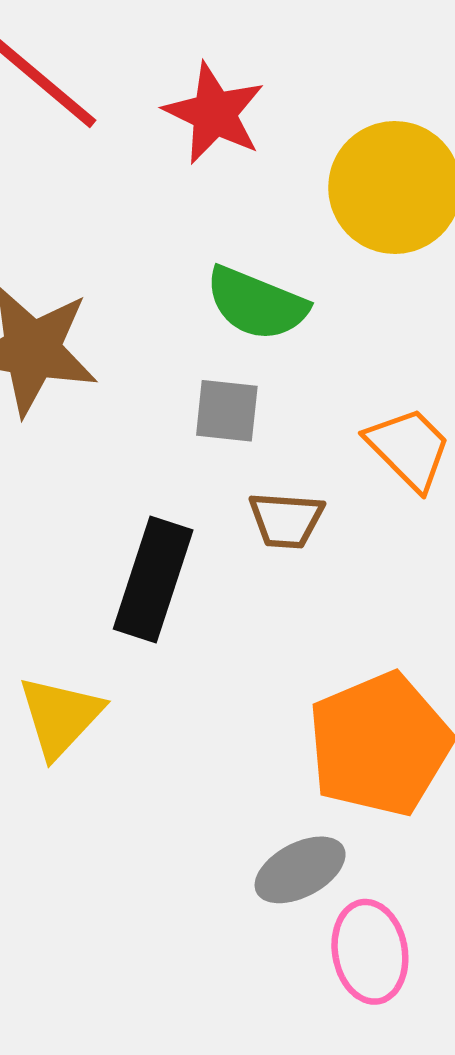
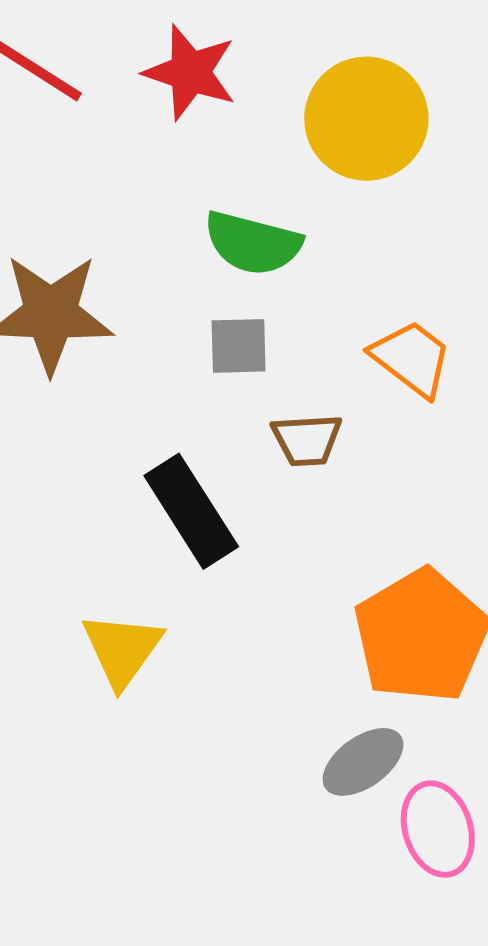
black rectangle: (153, 579) -> (191, 511), turned -43

